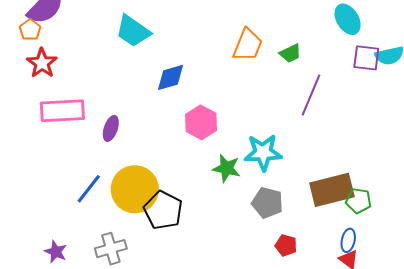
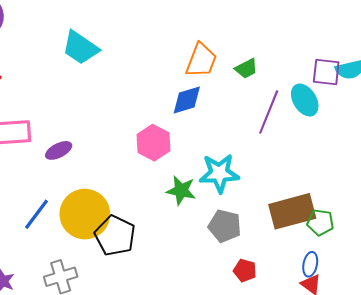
cyan ellipse: (348, 19) -> (305, 100), moved
blue diamond: (171, 77) -> (187, 100), moved
purple ellipse: (111, 128) -> (59, 150), turned 45

